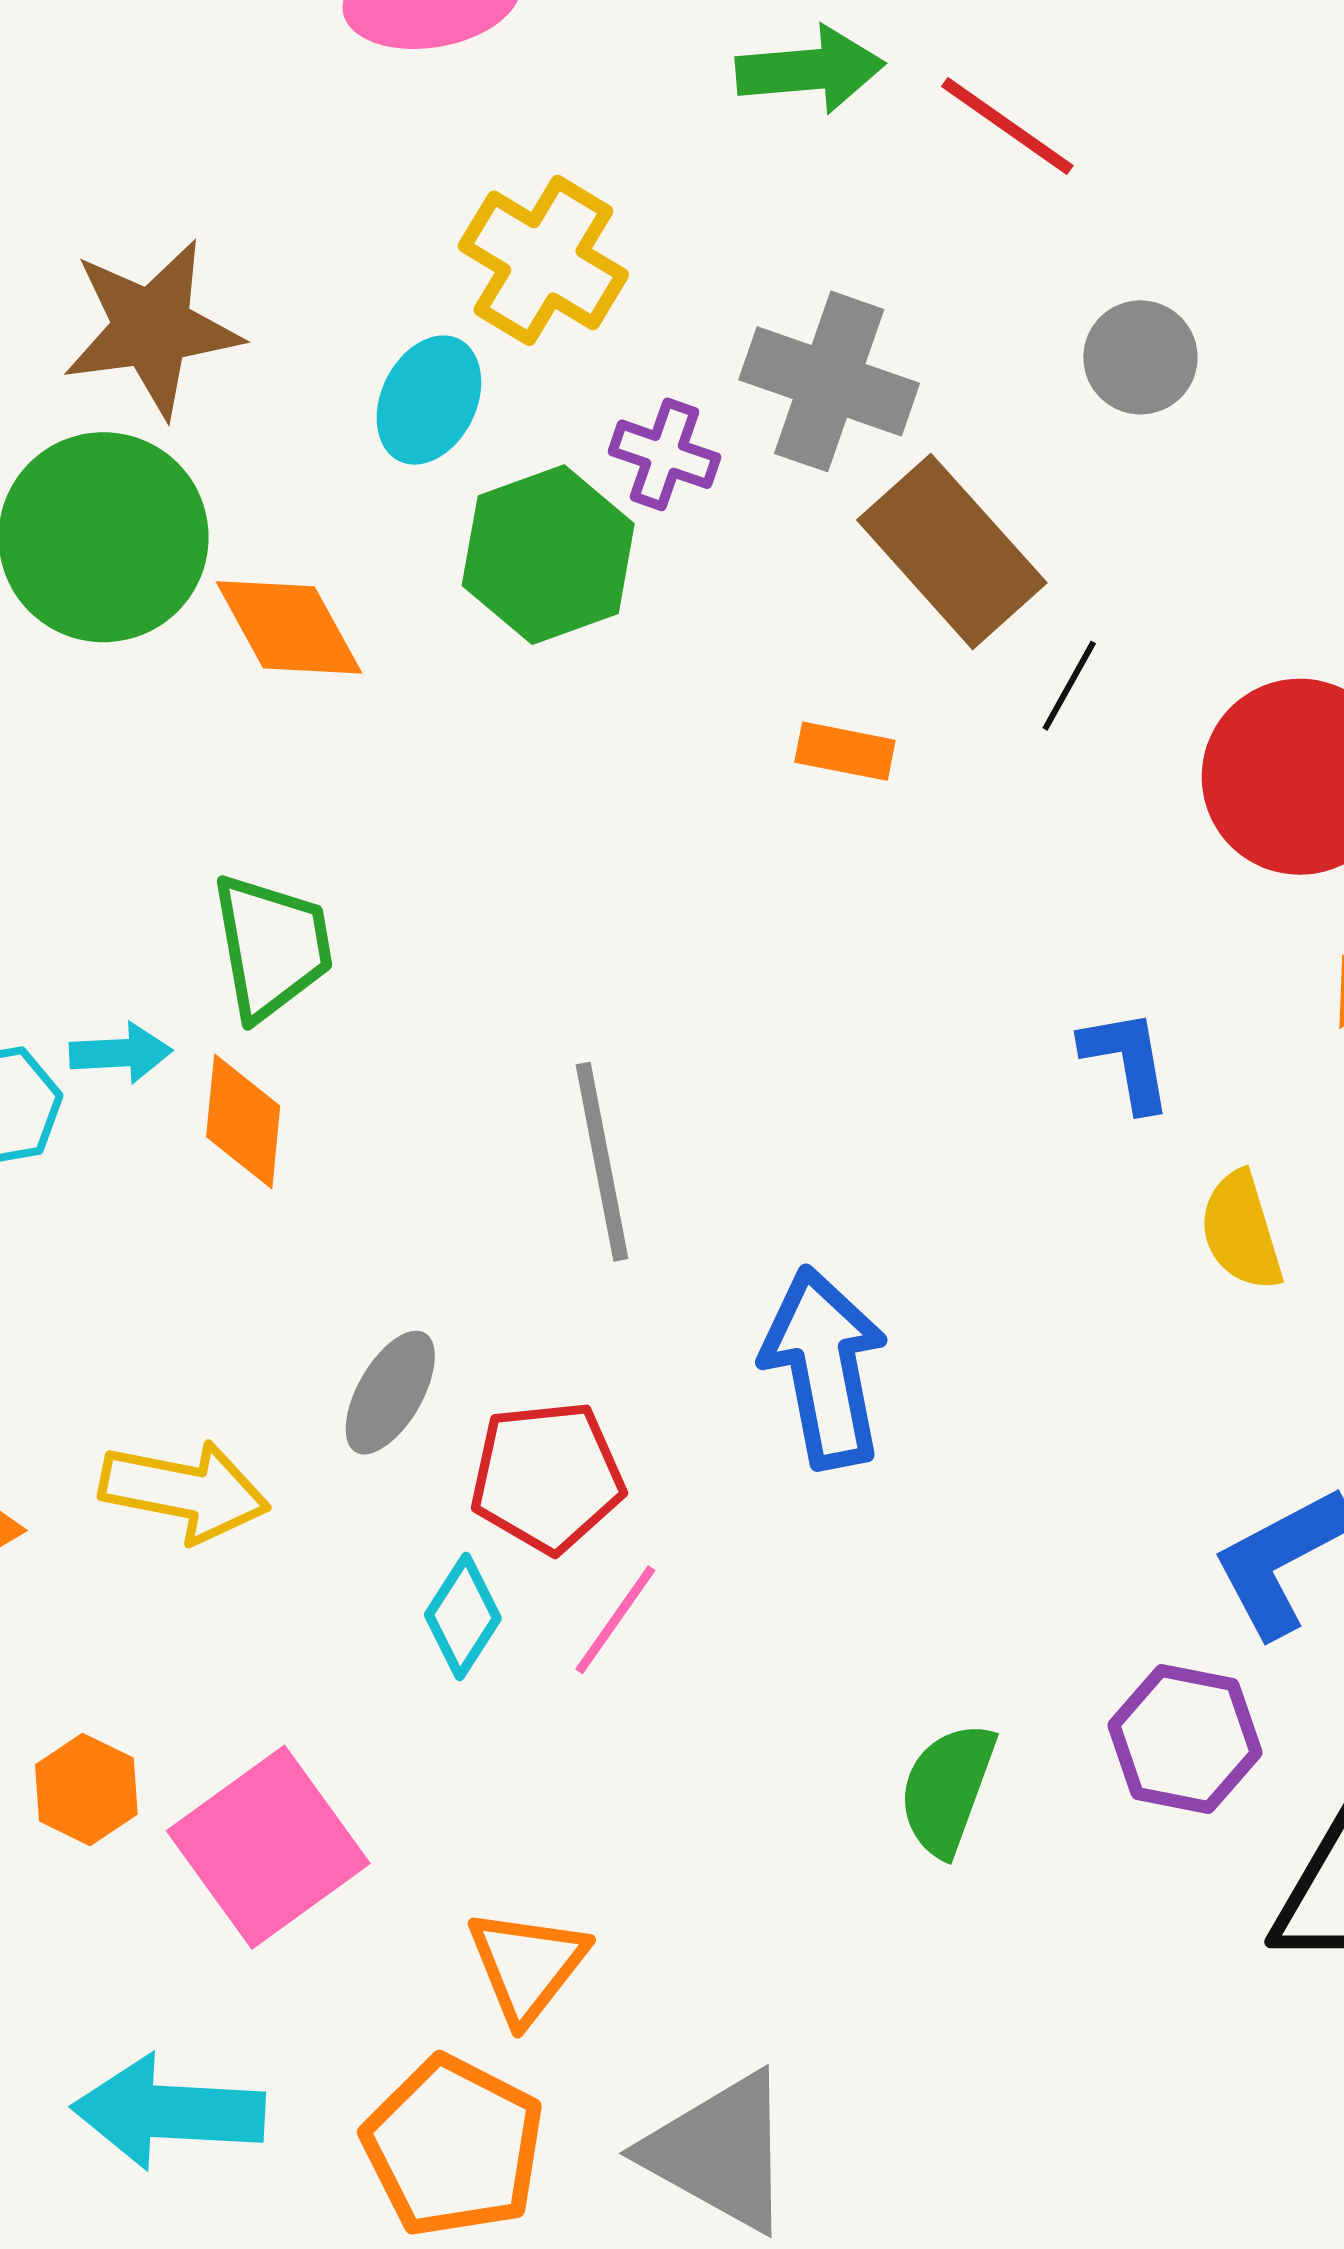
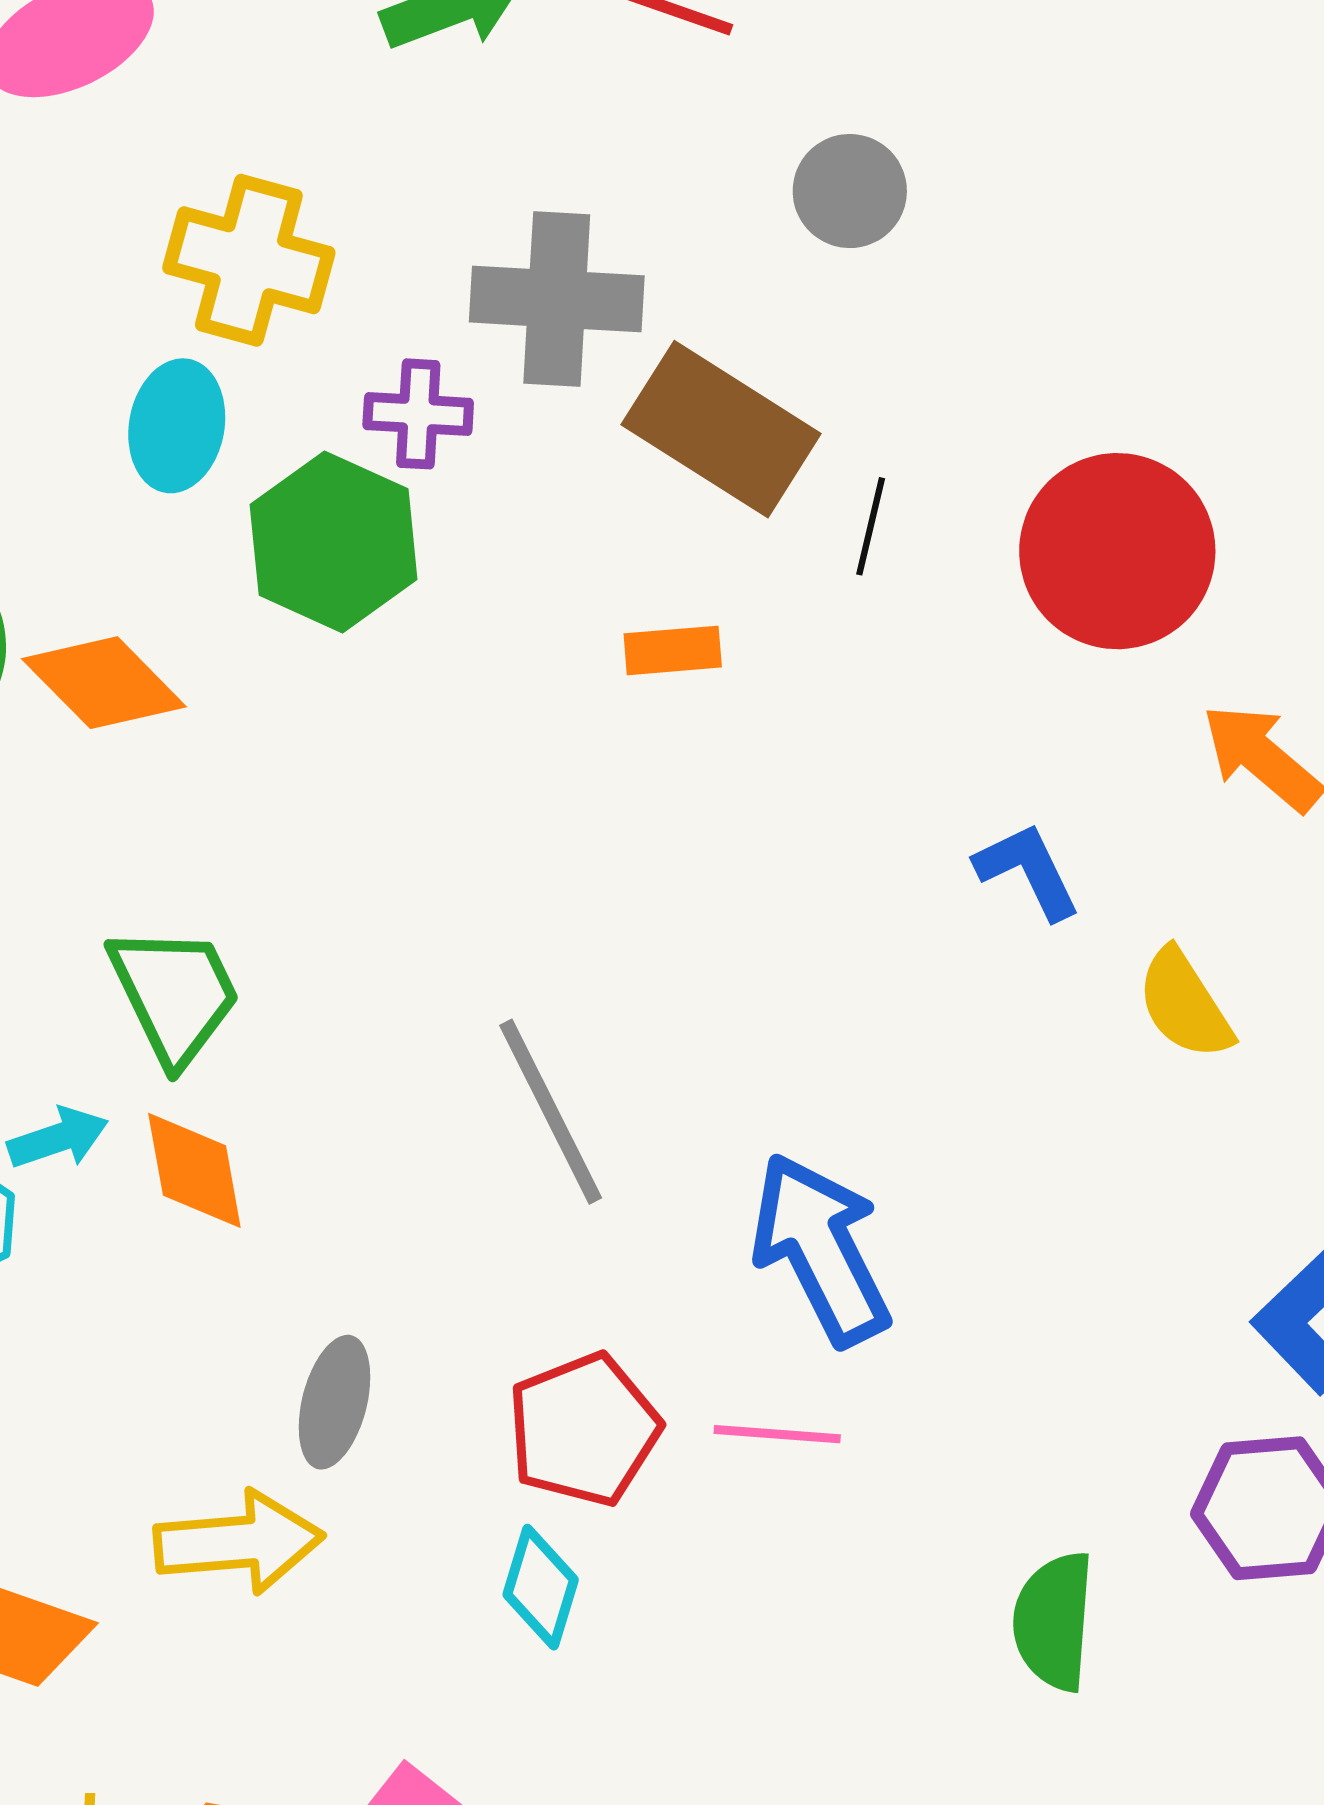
gray ellipse: (390, 1393) -> (334, 1402), moved
pink line: (615, 1620) -> (777, 1434), moved, turned 75

